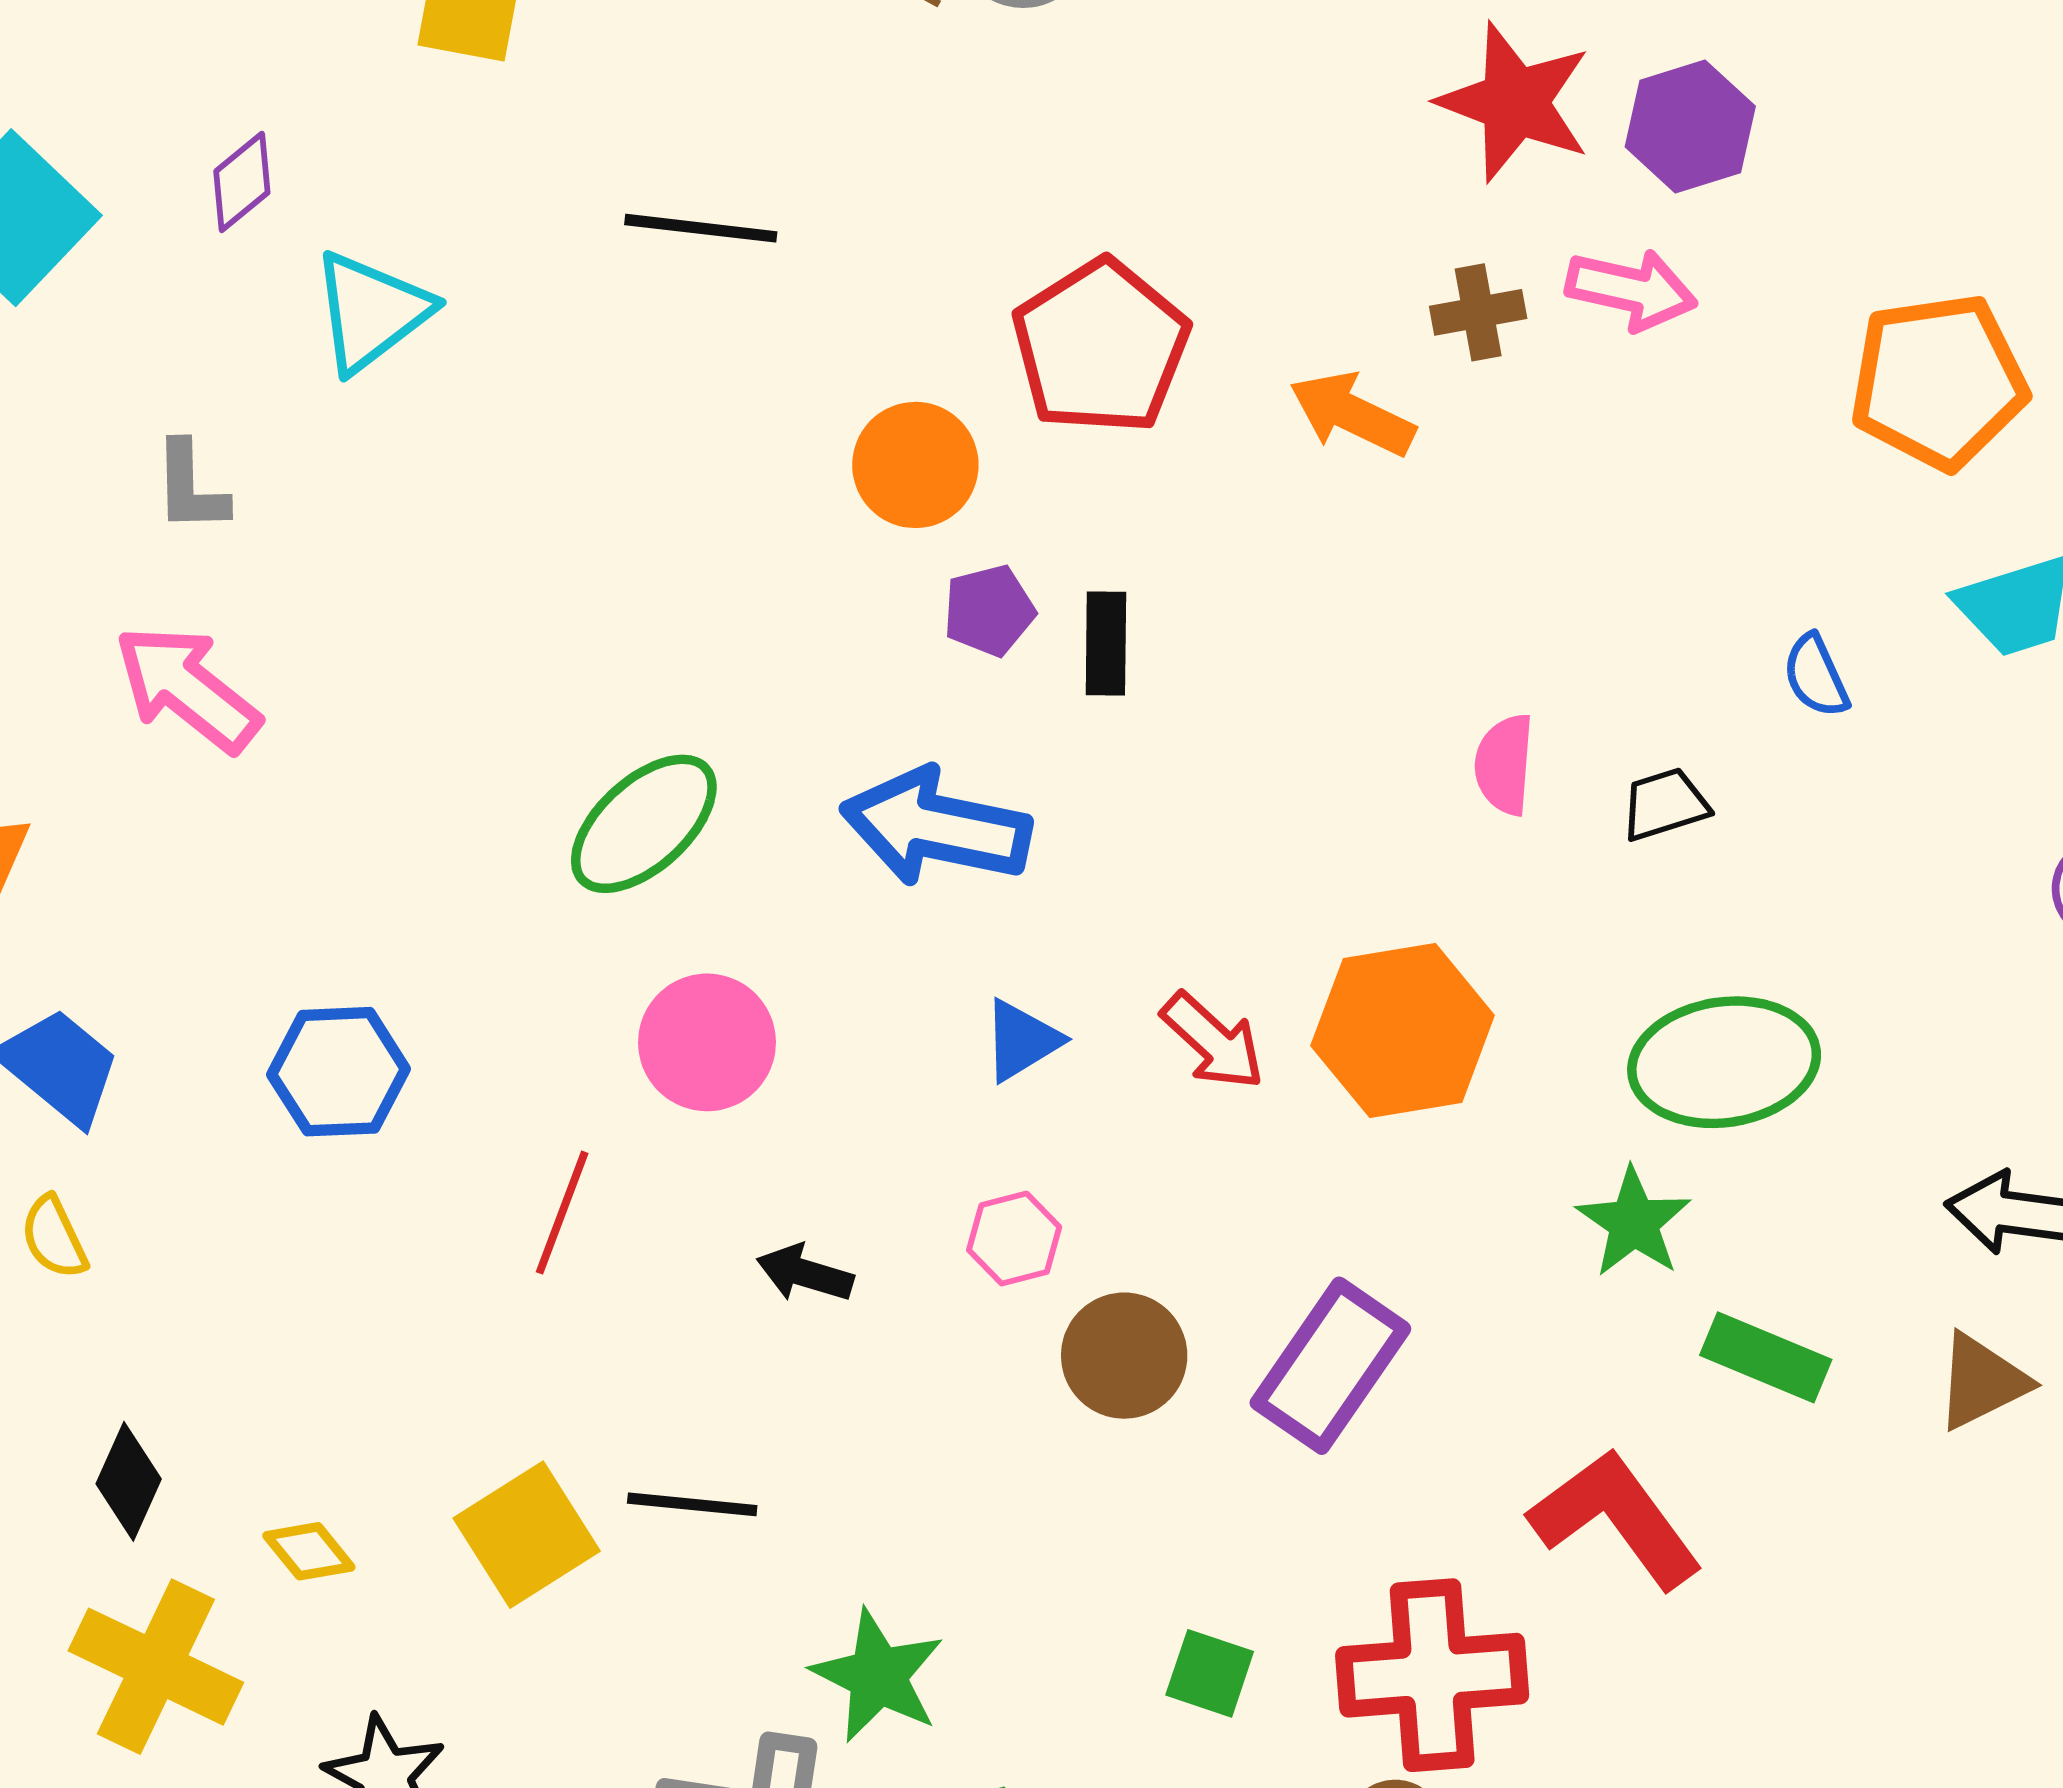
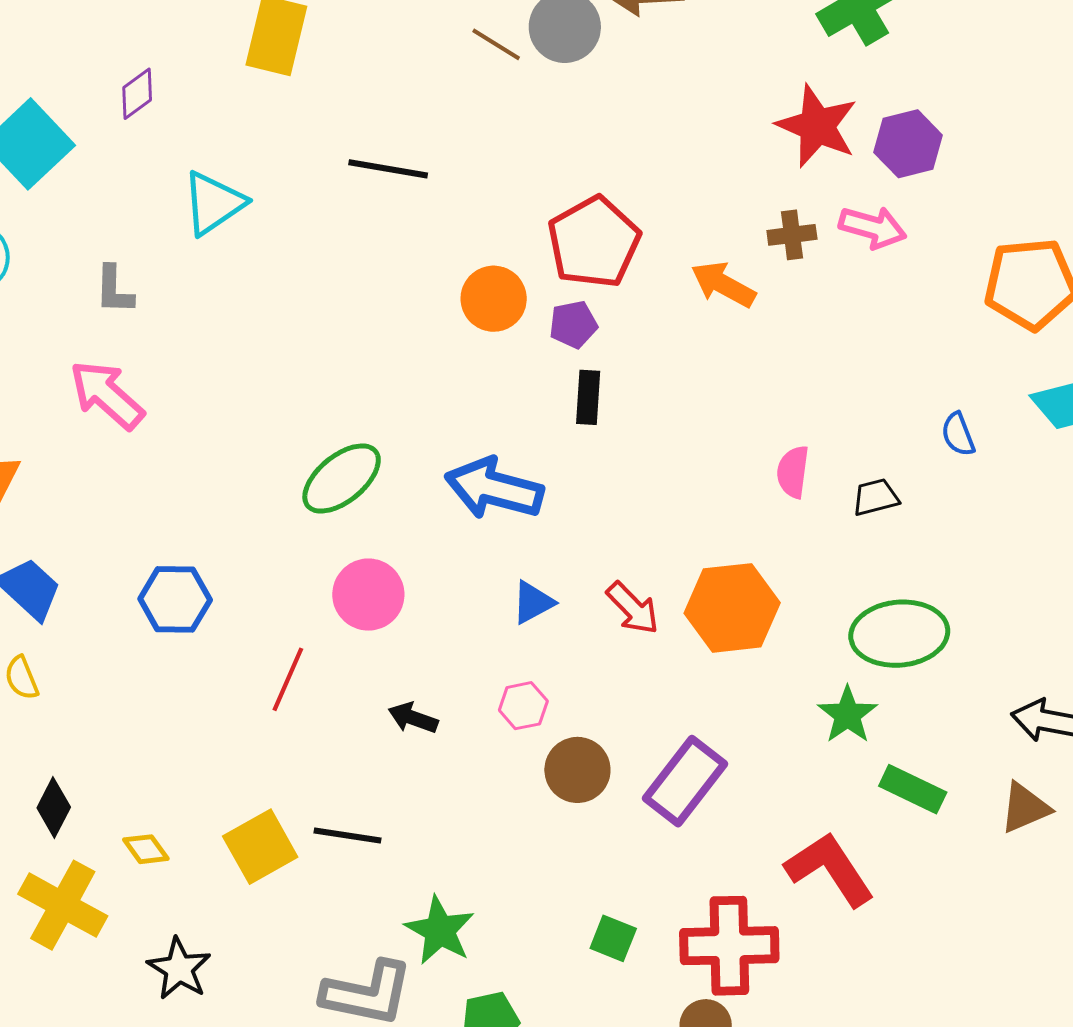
purple diamond: (242, 182) -> (137, 94), moved
purple pentagon: (989, 611) -> (573, 324), moved

